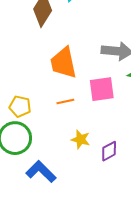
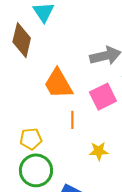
orange line: (65, 102) -> (72, 120), turned -60

